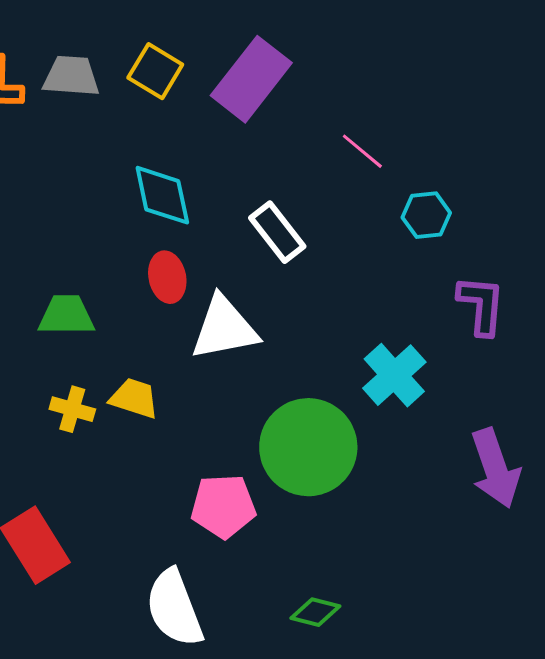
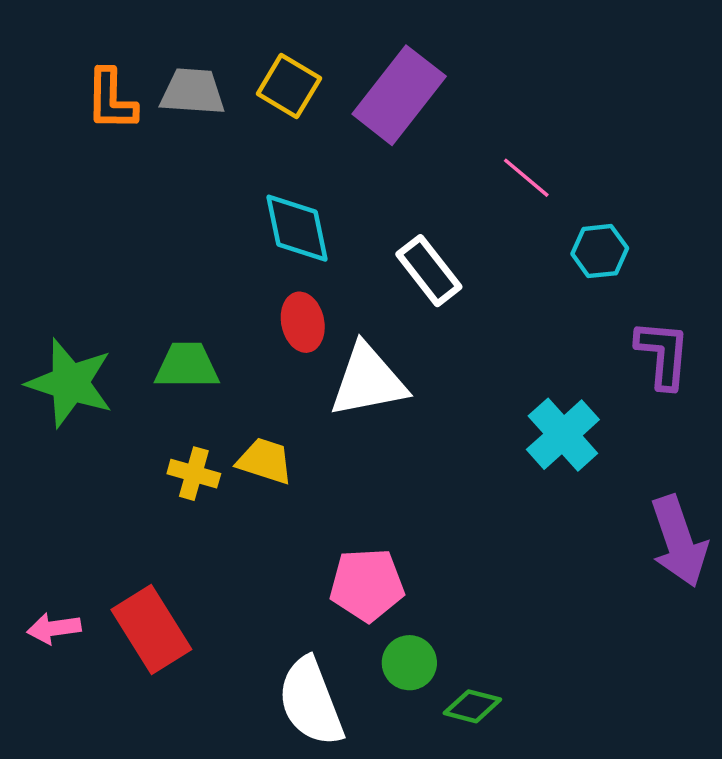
green circle: (308, 447) -> (409, 663), moved, size x0.5

